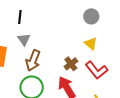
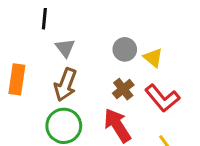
gray circle: (91, 16) -> (125, 49), moved
gray triangle: (24, 39) -> (65, 48), moved

